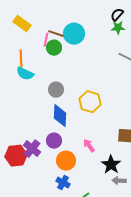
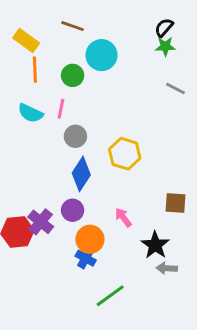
brown line: (56, 34) -> (73, 26), moved
pink line: (46, 40) -> (61, 109), moved
orange line: (21, 59) -> (35, 70), moved
blue diamond: (60, 116) -> (81, 174), turned 30
blue cross: (63, 183) -> (86, 258), moved

